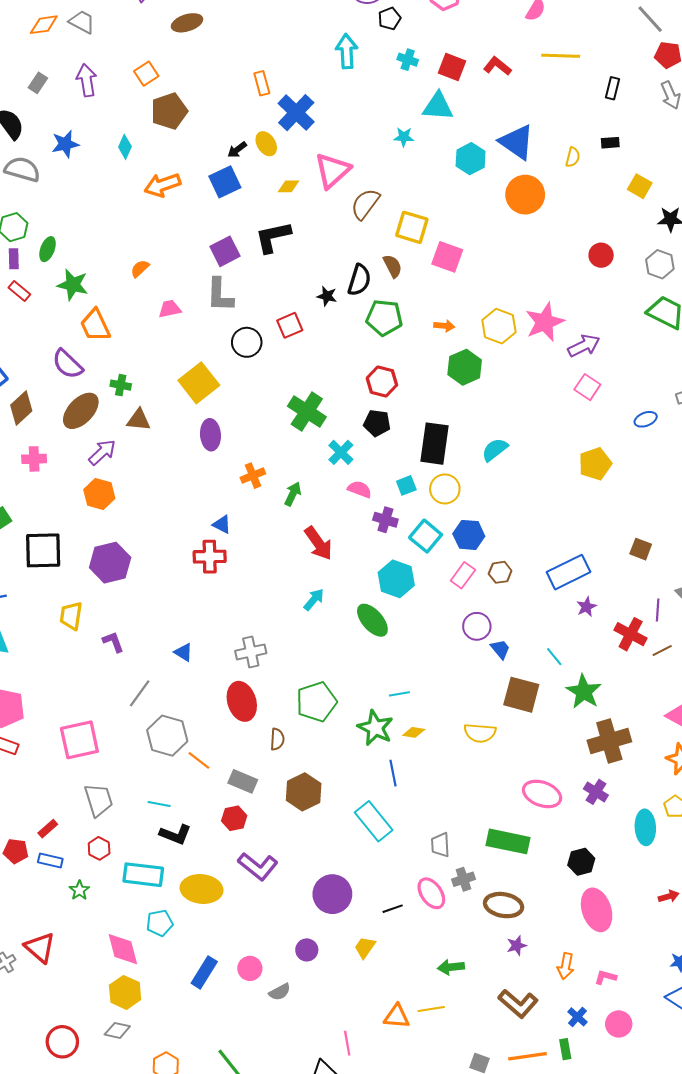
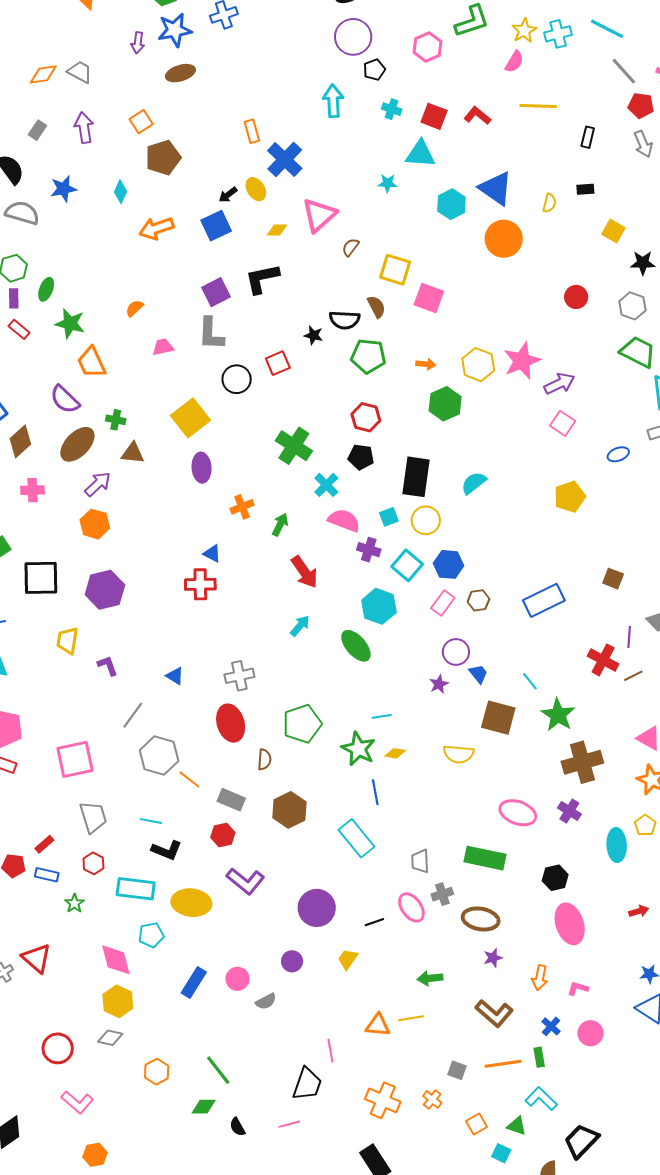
brown semicircle: (365, 204) -> (350, 247), size x0.6
black semicircle: (359, 280) -> (345, 320), turned 76
pink semicircle: (360, 489) -> (344, 520), size x1.4
purple star: (586, 607) -> (439, 684), moved

